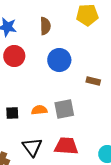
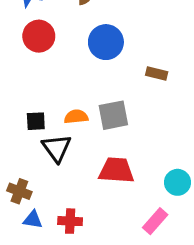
black triangle: (32, 147) -> (57, 148), moved

